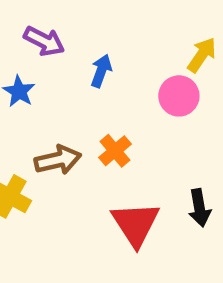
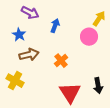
brown arrow: (58, 160) -> (29, 55), moved

